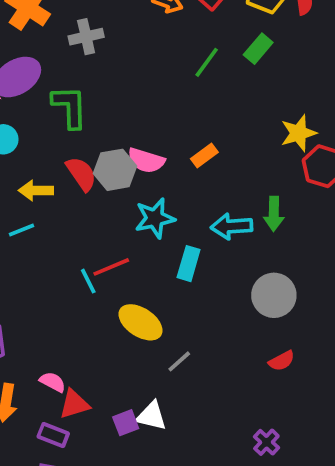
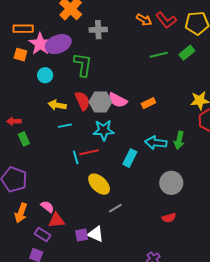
green line: (207, 62) -> (159, 55), turned 30
cyan star: (155, 218) -> (104, 130), moved
cyan line: (22, 230) -> (65, 126), moved

